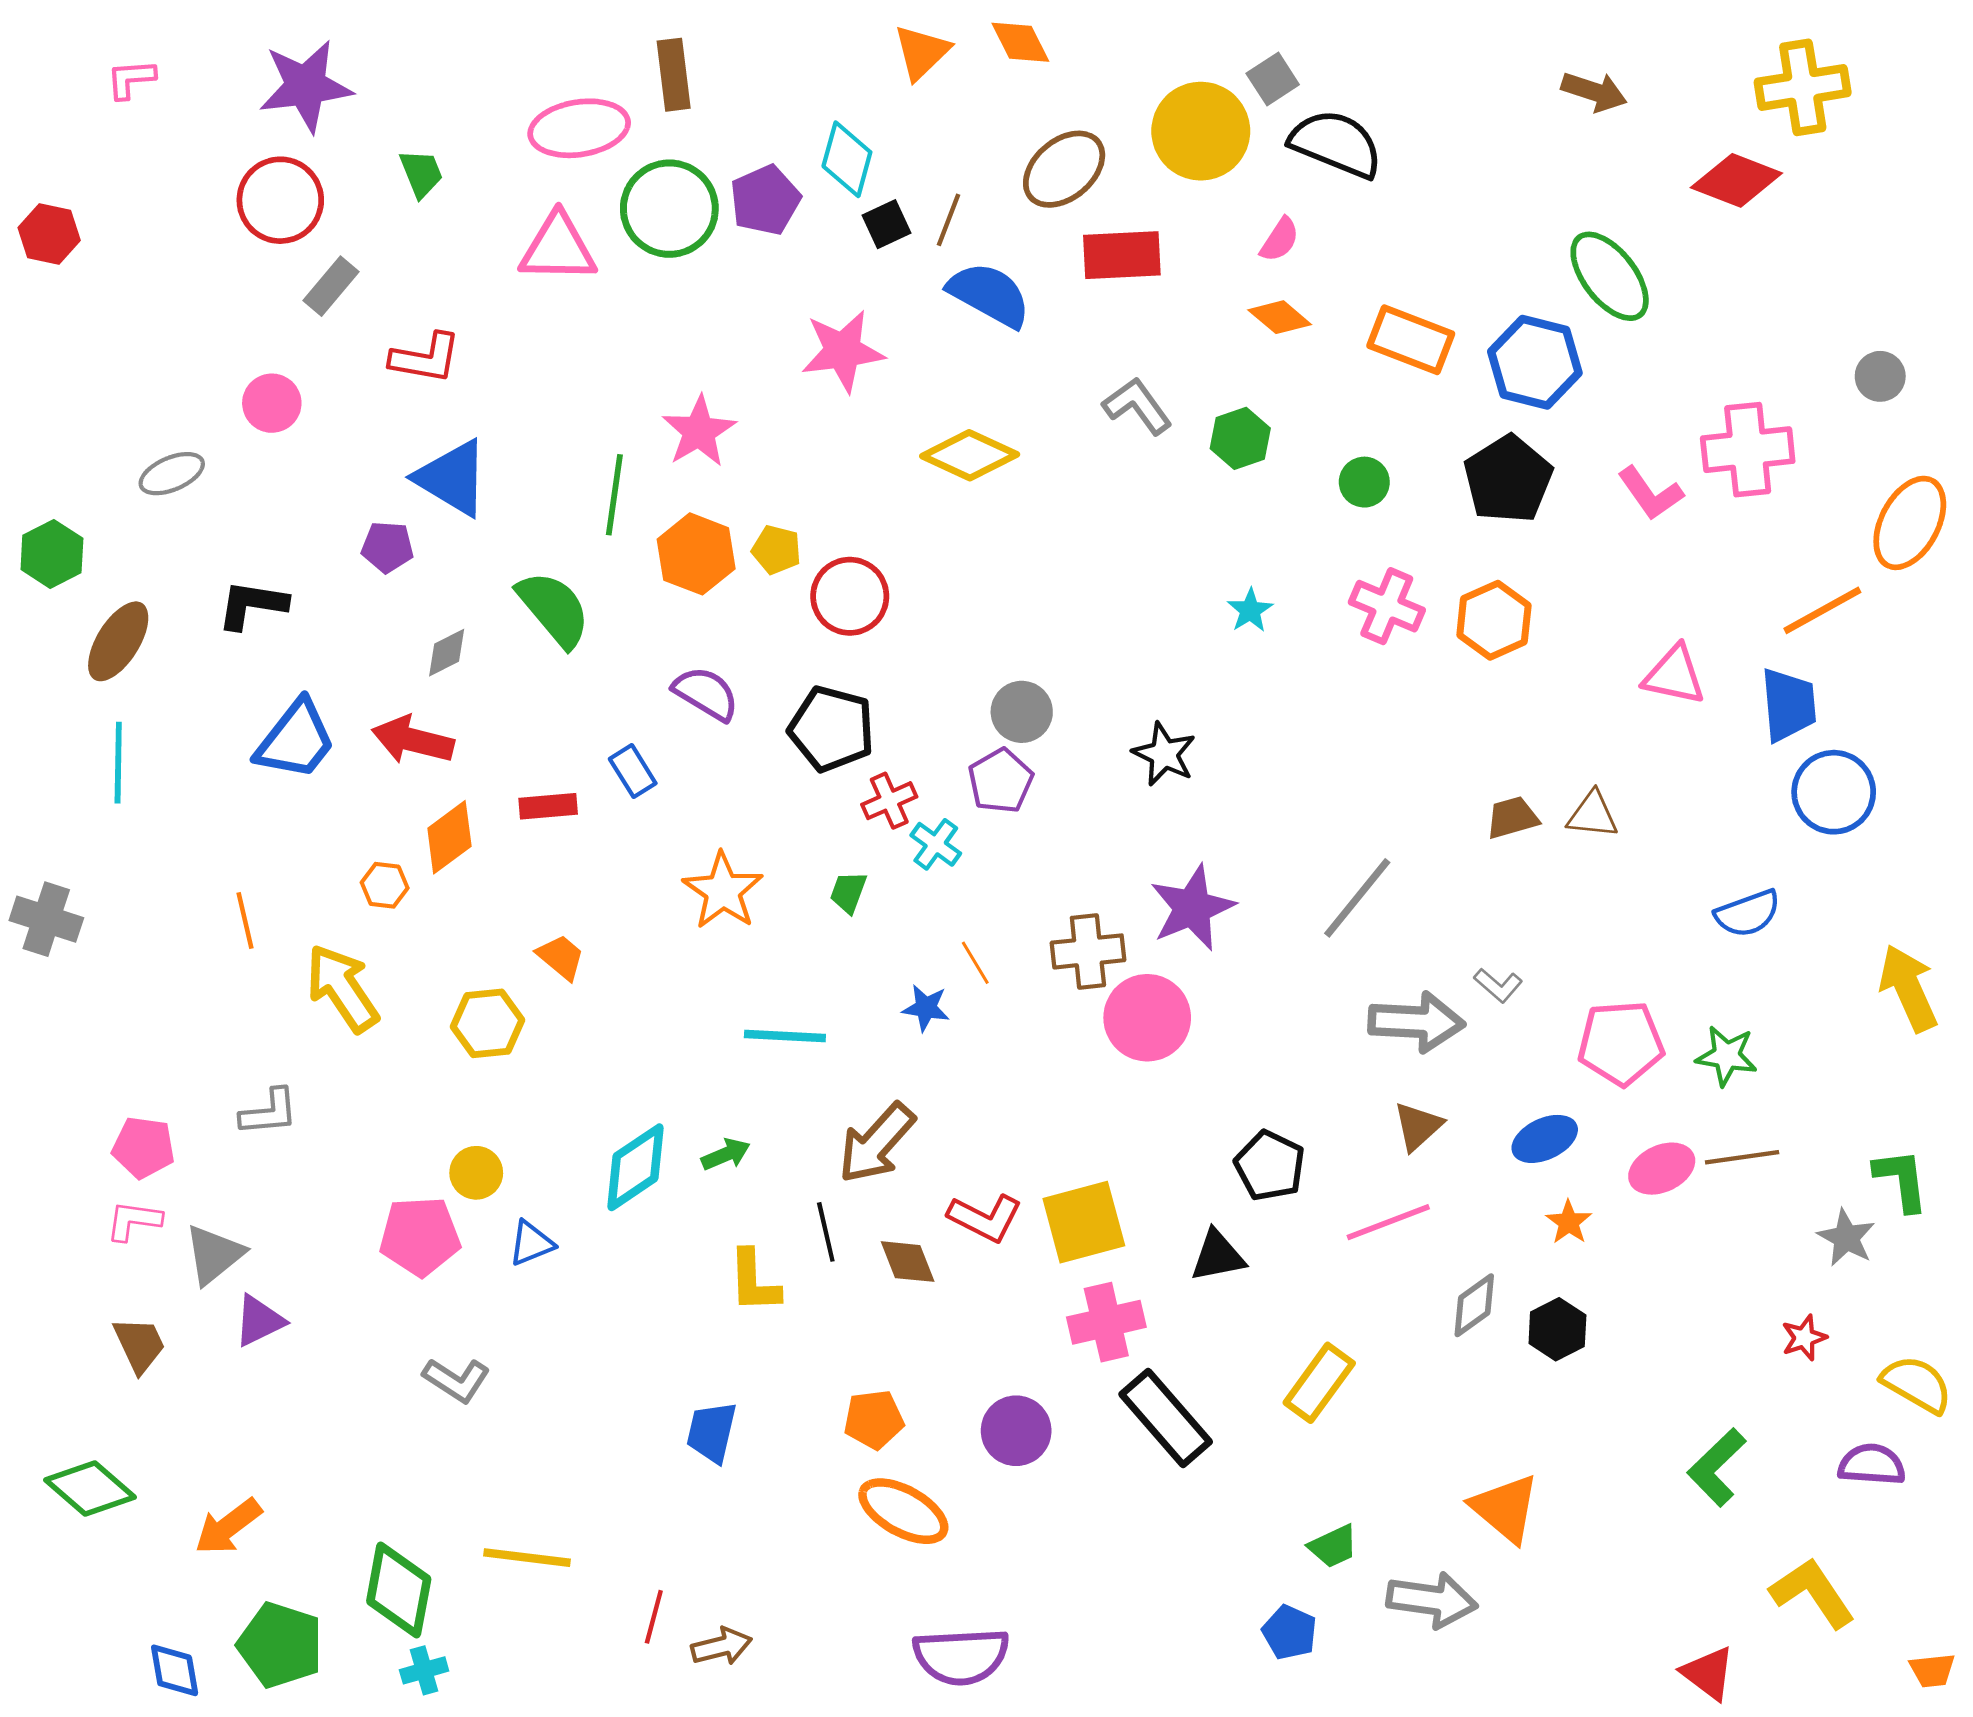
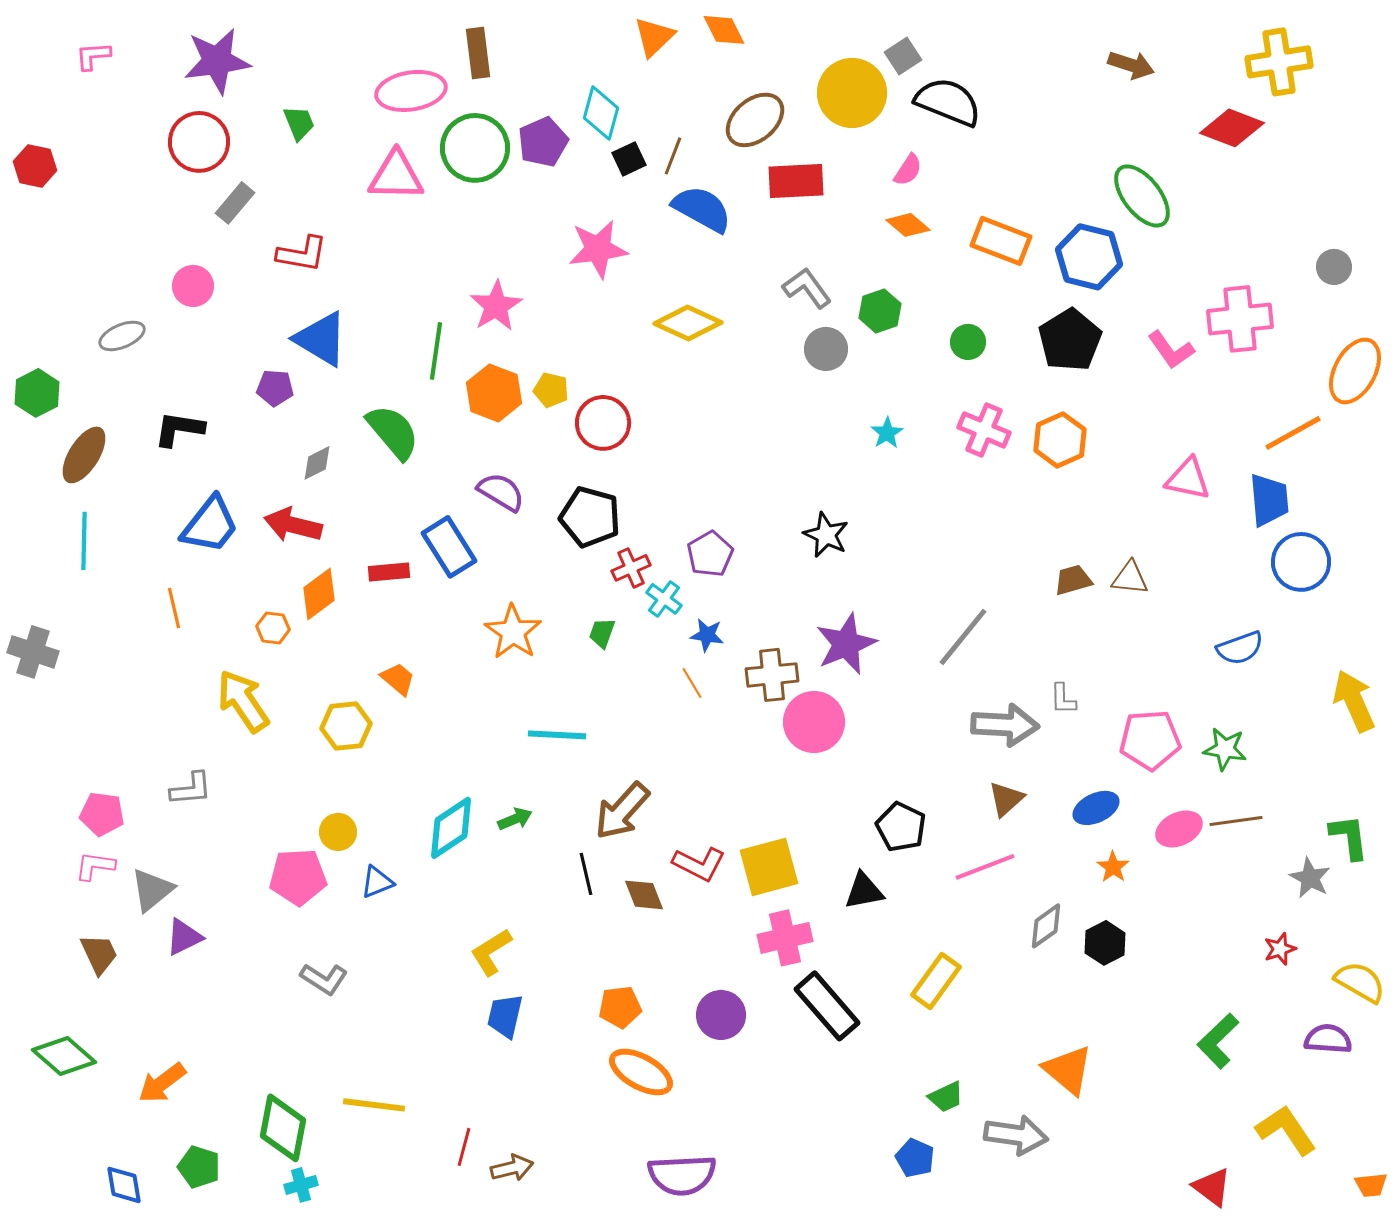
gray circle: (1022, 712) -> (826, 349), moved
blue rectangle: (633, 771) -> (449, 547), size x1.6
orange line: (245, 920) -> (174, 608), moved
gray L-shape: (1498, 985) -> (1063, 699), turned 48
blue star: (926, 1008) -> (707, 635), moved
yellow L-shape: (754, 1281) -> (491, 952), moved, turned 60
green pentagon: (280, 1645) -> (199, 1167), size x0.7

